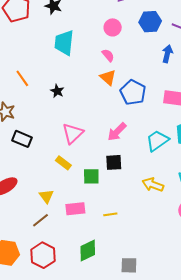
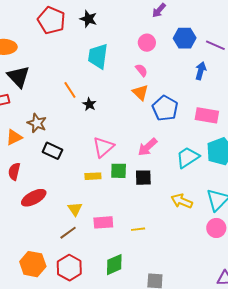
orange line: (22, 78) -> (70, 90), moved
yellow rectangle: (63, 163) -> (93, 176), turned -42
green square: (91, 176) -> (119, 171), moved

